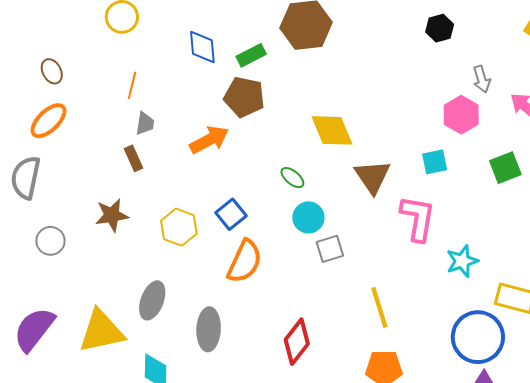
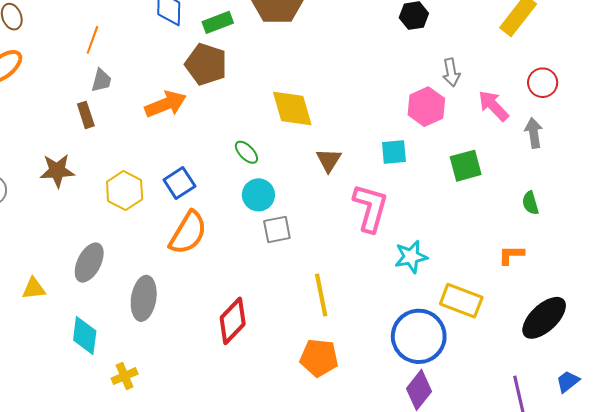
brown triangle: (373, 177) -> (329, 160), size x0.7
yellow triangle: (101, 331) -> (34, 289), size x0.5

